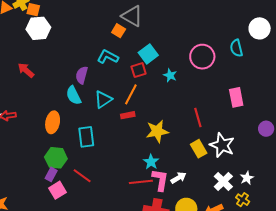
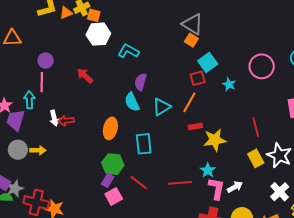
orange square: (119, 31) -> (191, 40), moved
cyan L-shape: (108, 57) -> (128, 51), moved
red rectangle: (128, 115) -> (195, 126), moved
red line: (141, 182) -> (180, 183), moved

